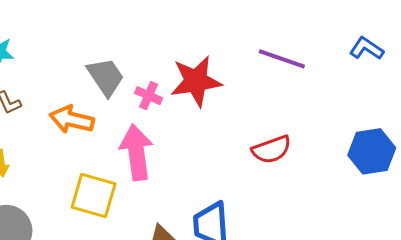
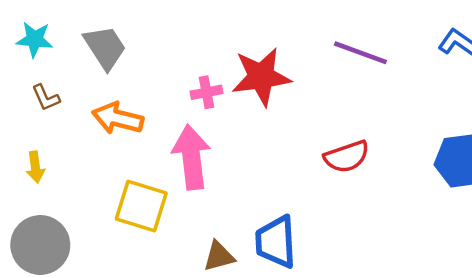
gray trapezoid: (106, 77) -> (105, 47), moved
pink cross: (149, 96) -> (207, 92), turned -36

